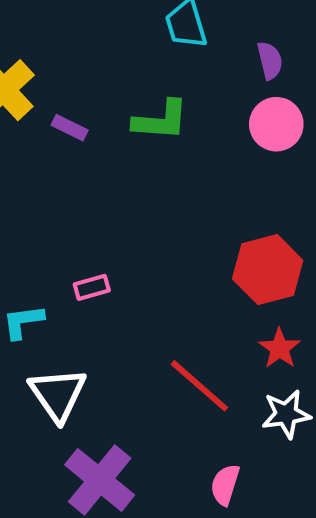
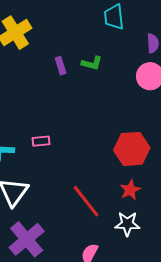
green L-shape: (161, 120) -> (92, 63), size x0.7
purple rectangle: (70, 128) -> (61, 66), moved, turned 36

